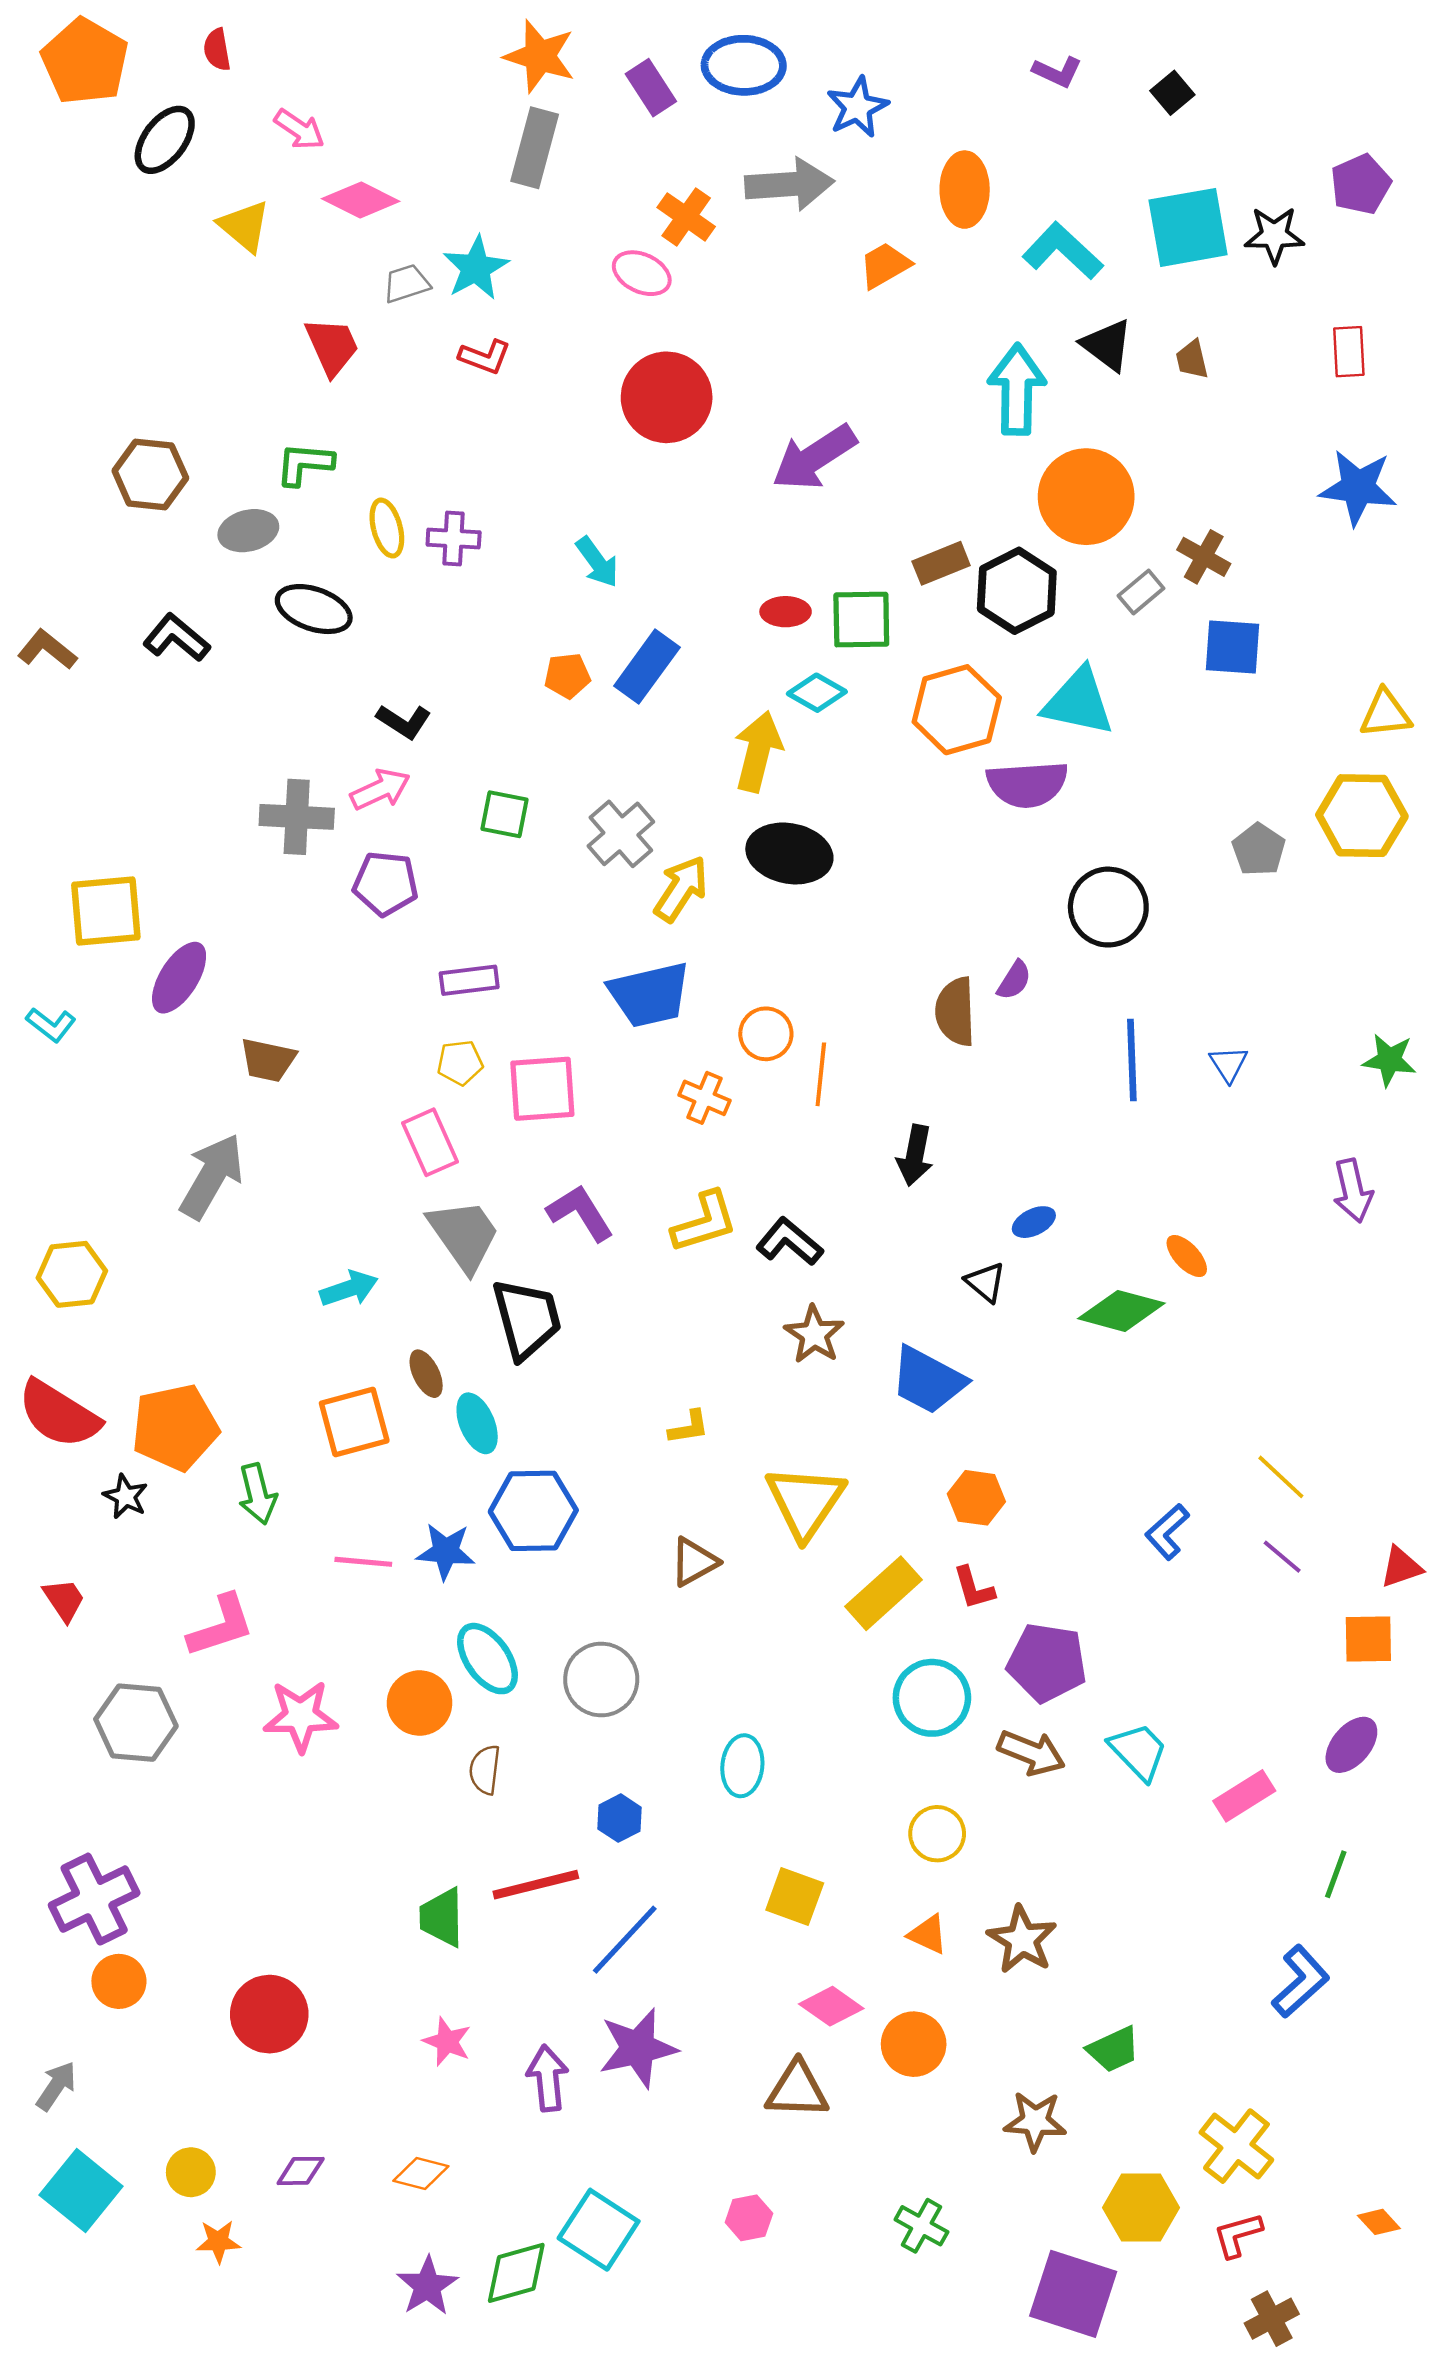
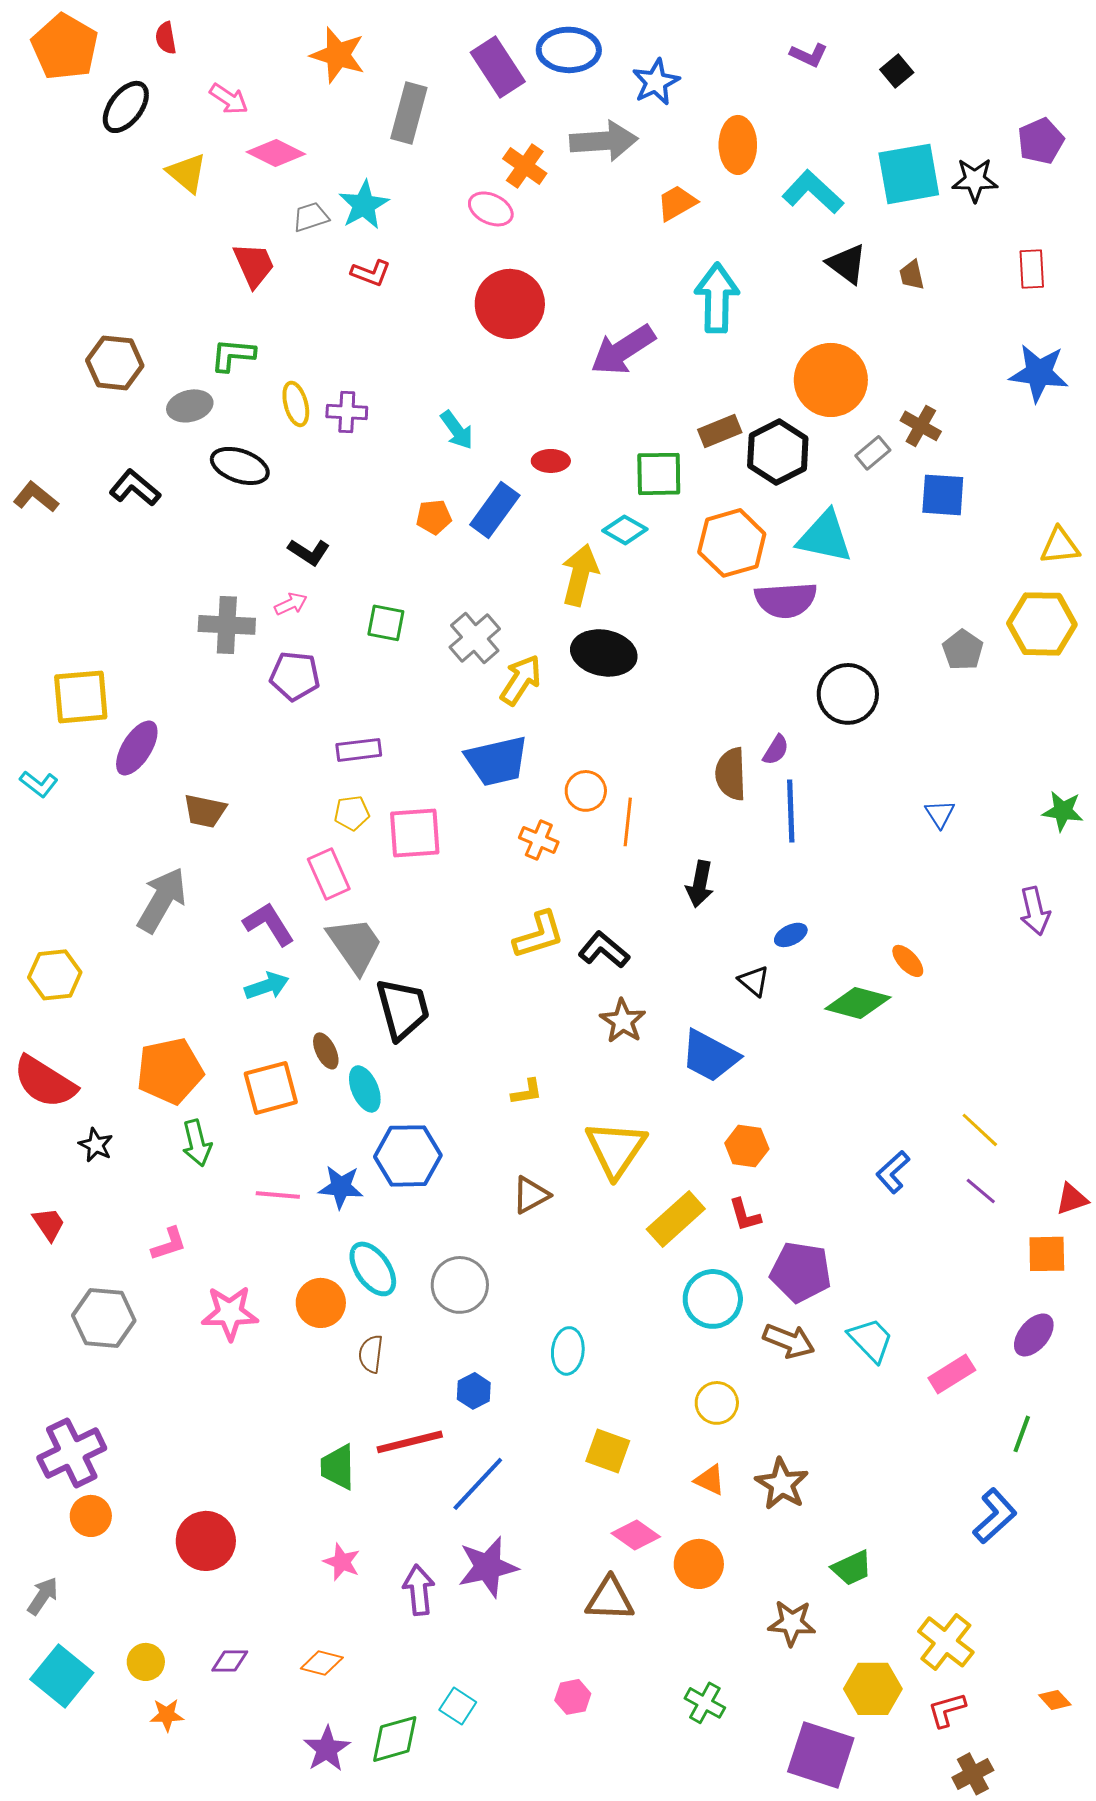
orange star: (540, 56) -> (338, 55), moved
purple rectangle: (651, 88) -> (498, 67), size x1.4
cyan arrow: (1017, 389) -> (717, 298), moved
red ellipse: (786, 612) -> (551, 461), moved
pink arrow: (380, 789) -> (291, 604), size x0.7
blue line: (1132, 1060) -> (791, 811), moved
purple L-shape: (580, 1213) -> (269, 924), moved
orange pentagon: (175, 1427) -> (170, 1071), moved
pink L-shape: (221, 1626) -> (169, 1244), size x0.7
cyan square: (599, 2230) -> (458, 1706), size x0.6

